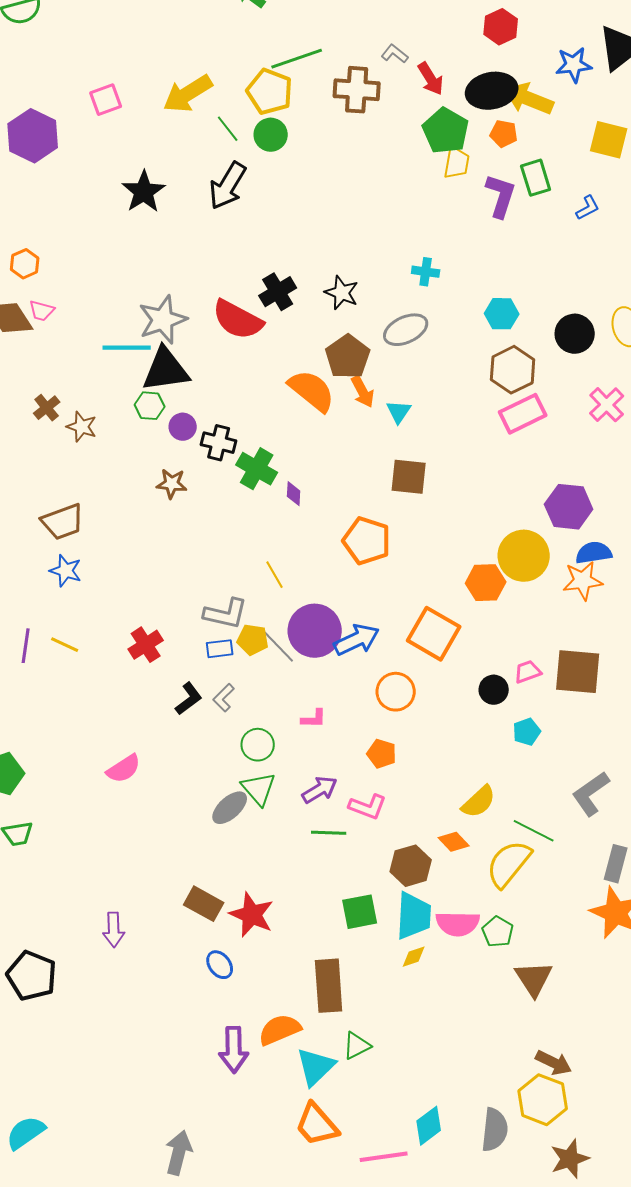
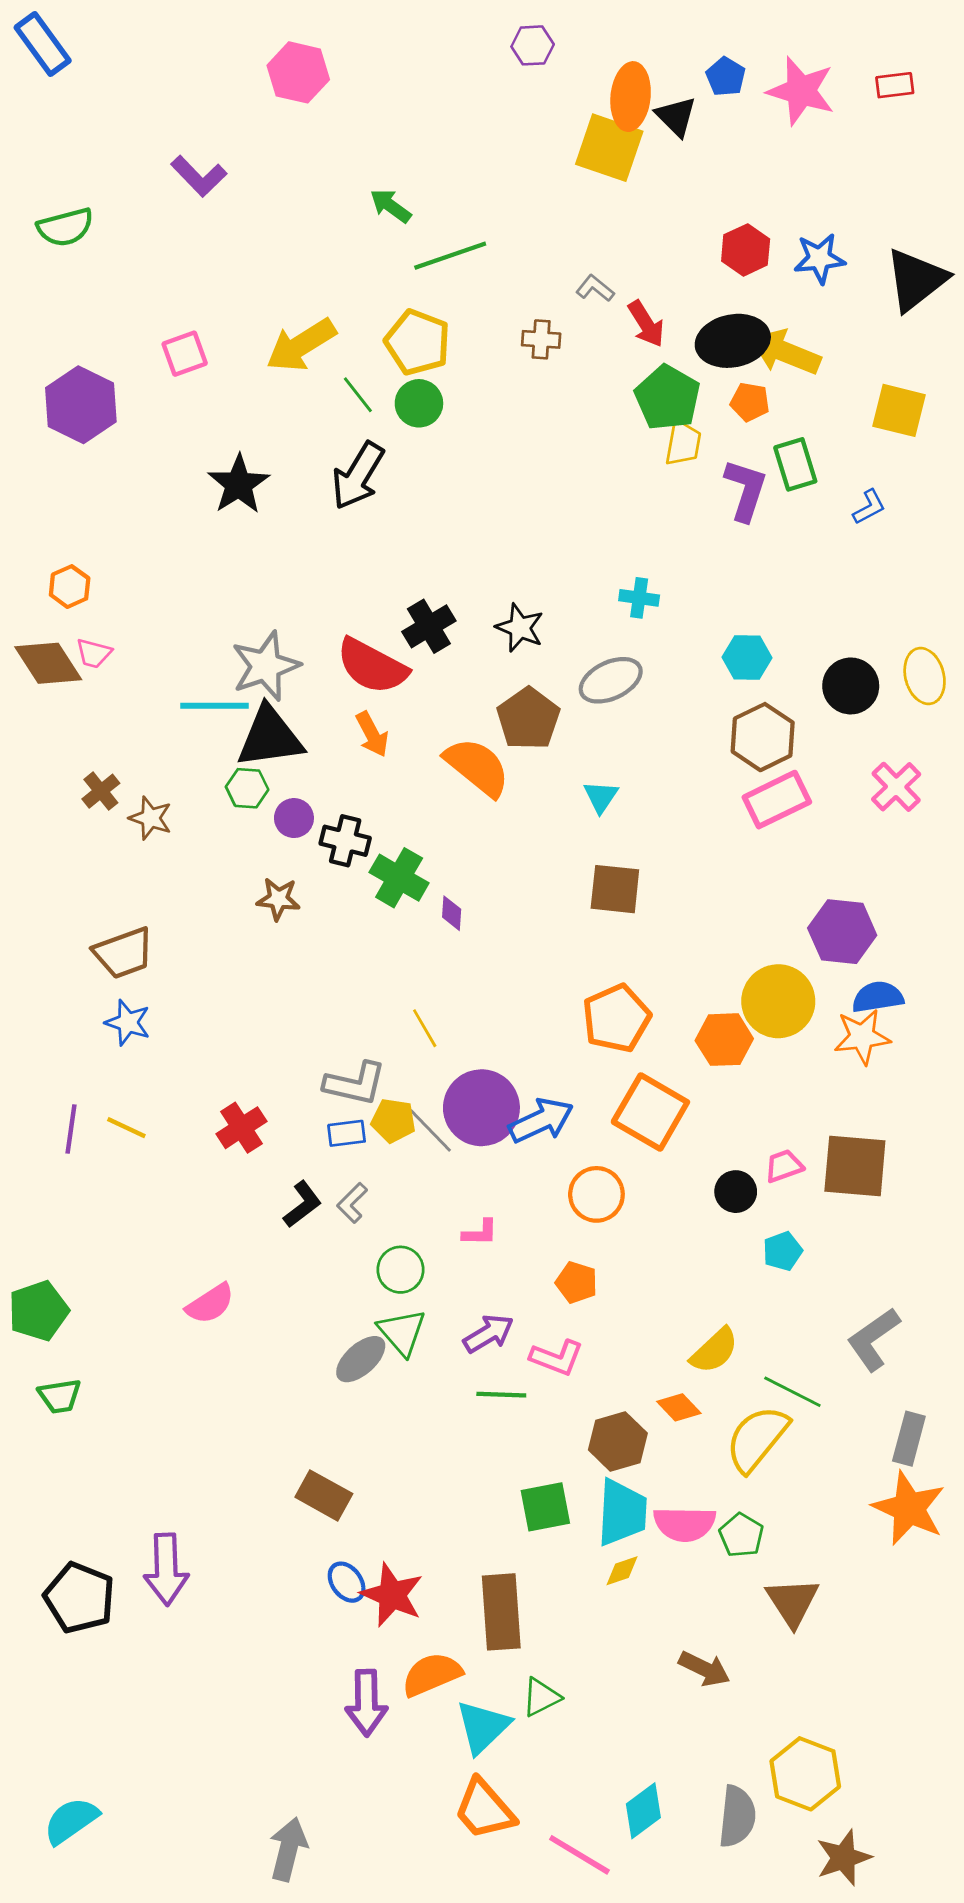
green line: (297, 59) -> (450, 256), moved
blue star: (574, 65) -> (819, 258), moved
brown cross: (357, 90) -> (541, 339), size x0.6
orange arrow: (363, 392) -> (372, 734), moved
orange pentagon: (367, 541) -> (616, 1018), moved, turned 30
red star: (252, 915) -> (392, 1595), moved
purple arrow: (114, 930) -> (166, 1569), moved, size x1.4
brown arrow: (554, 1063) -> (704, 1669), moved
pink line: (384, 1157) -> (579, 1855), turned 39

